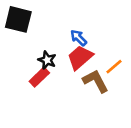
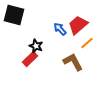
red trapezoid: (80, 57) -> (78, 25), moved
orange line: (114, 67) -> (87, 43), moved

